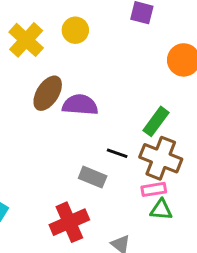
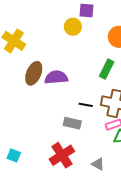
yellow circle: (75, 30) -> (73, 27), moved
green rectangle: (156, 121) -> (107, 69), moved

